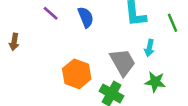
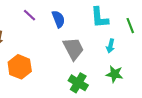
gray trapezoid: (123, 62) -> (73, 49), moved
orange hexagon: (77, 74) -> (20, 67), moved

